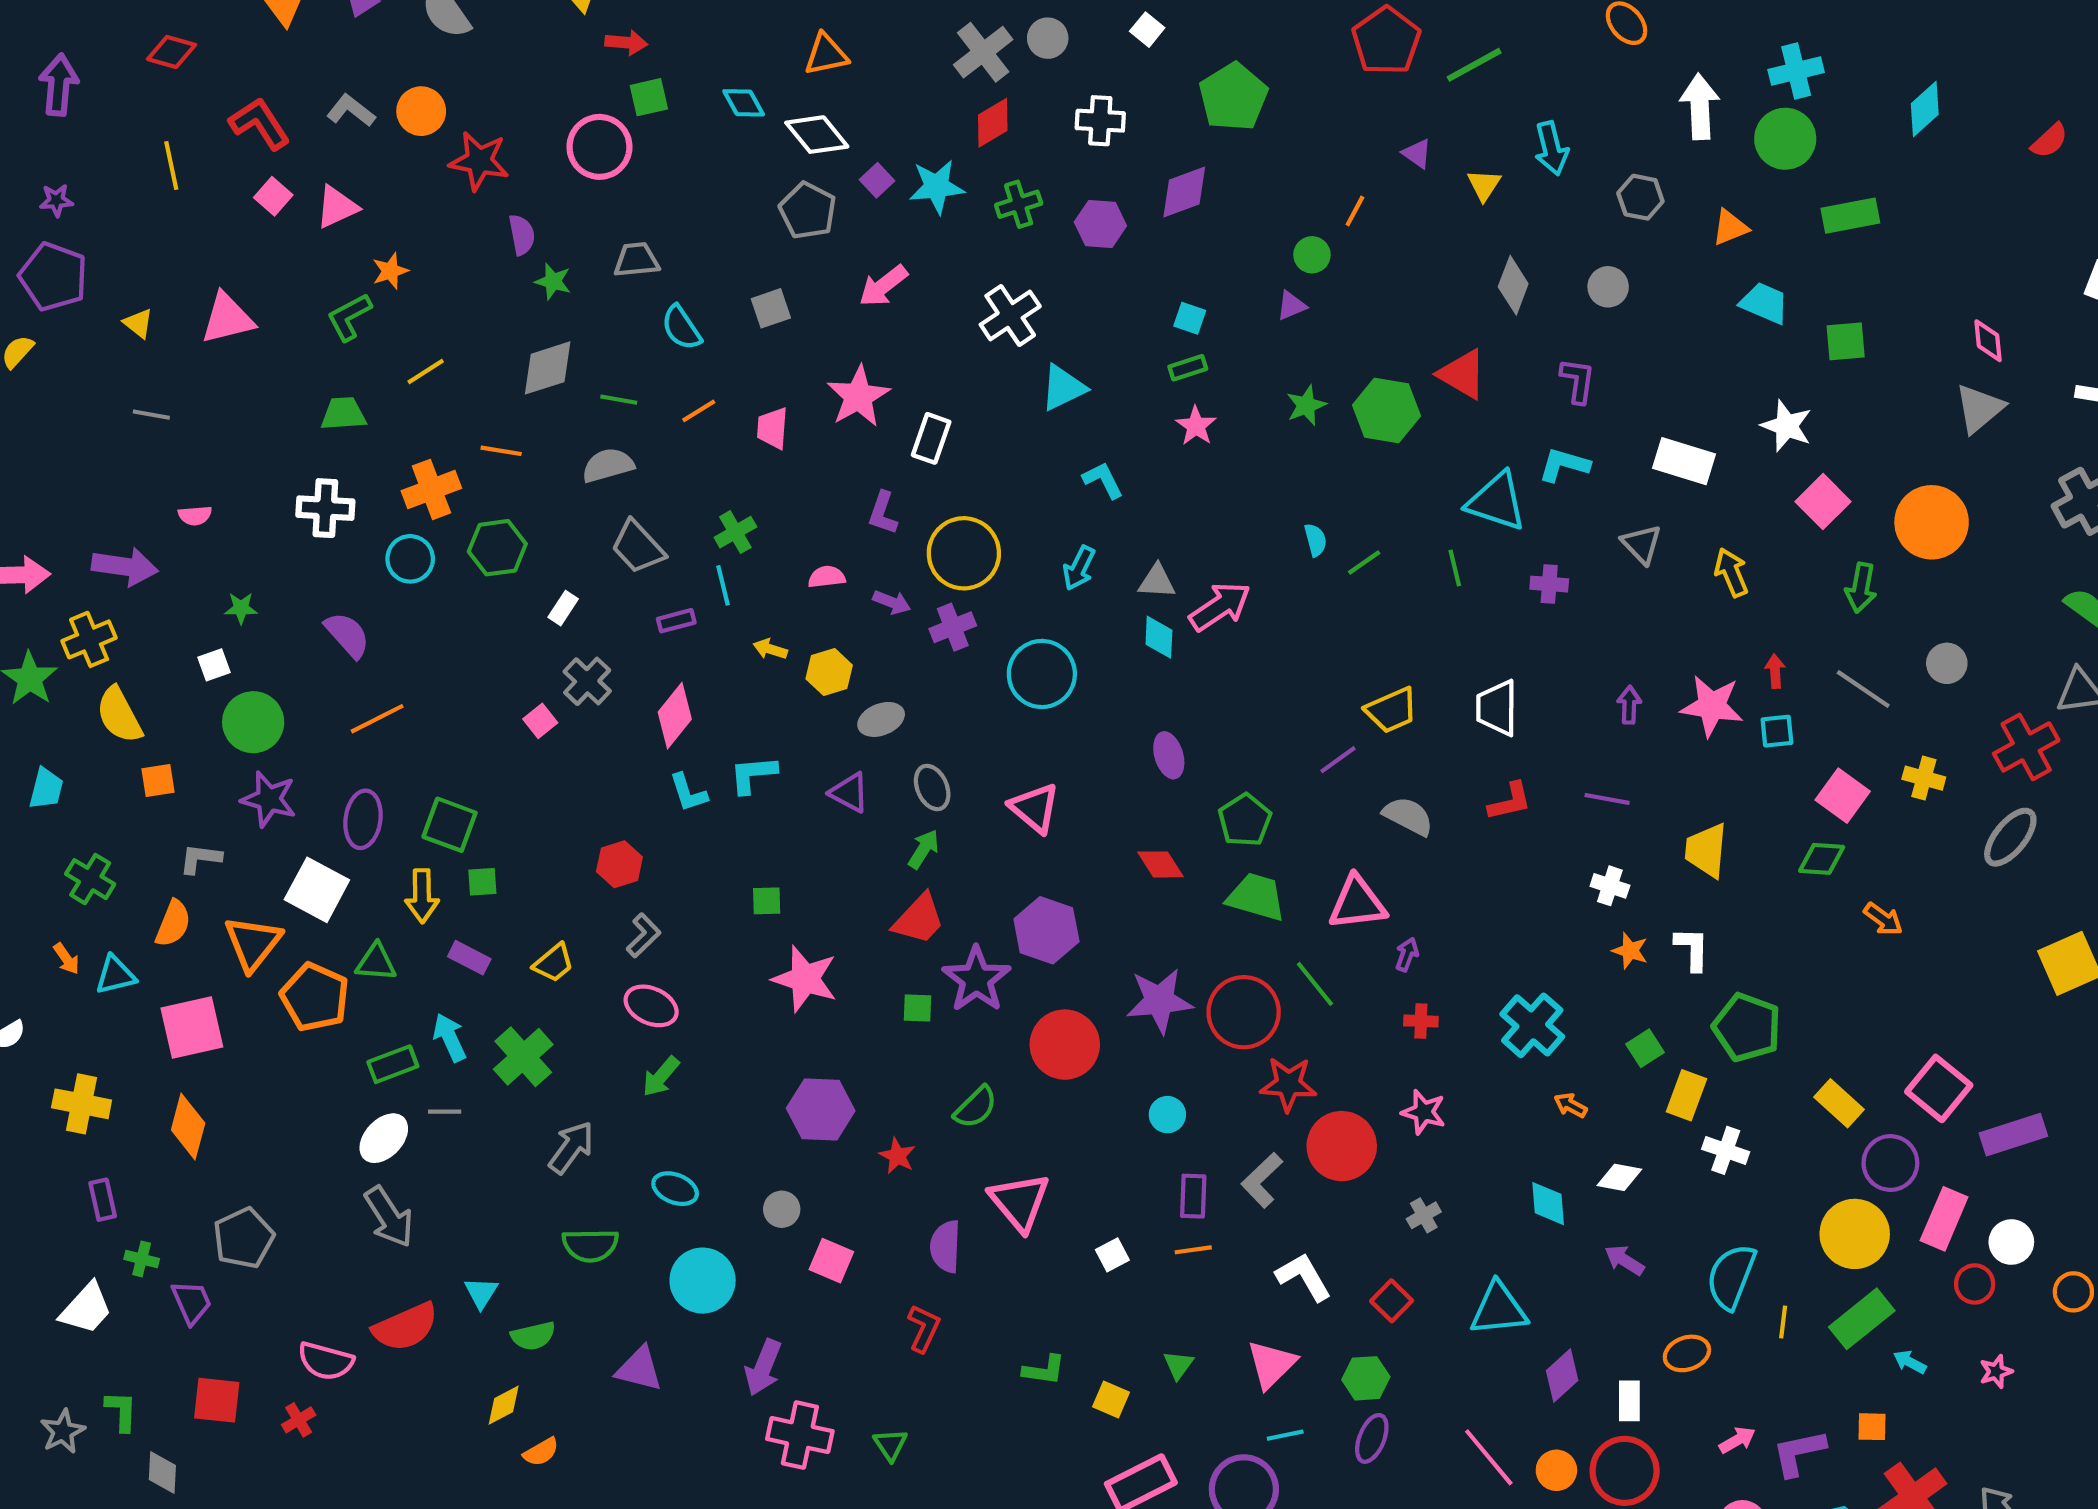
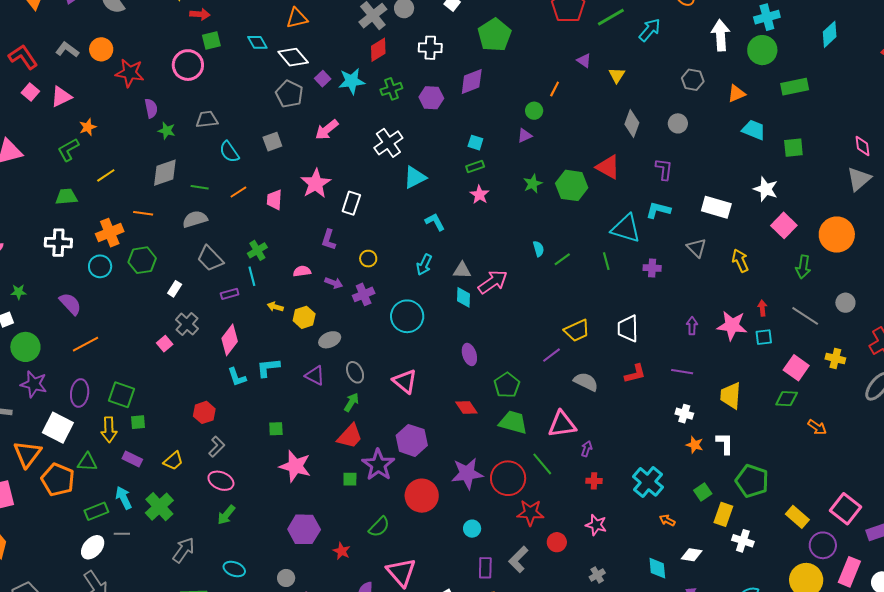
cyan arrow: (1551, 148) -> (650, 30), moved, turned -125
yellow circle: (964, 553) -> (368, 259), size x0.5
red circle: (1342, 1146) -> (557, 542), size x0.6

